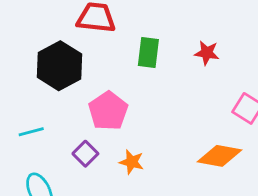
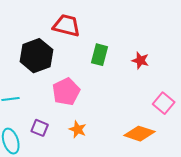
purple square: (85, 154) -> (40, 128), moved, turned -30

